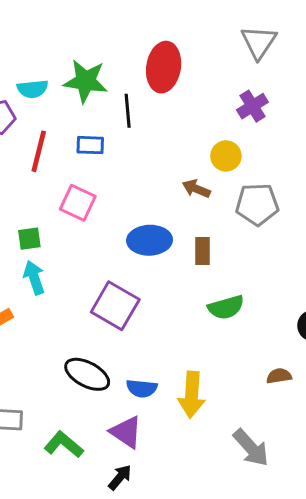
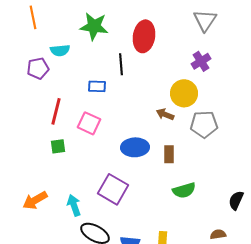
green star: (86, 81) -> (94, 26), moved
red line: (39, 151) -> (56, 111), moved
yellow circle: (226, 156) -> (184, 93), size x1.4
cyan arrow: (34, 278) -> (74, 205), moved

